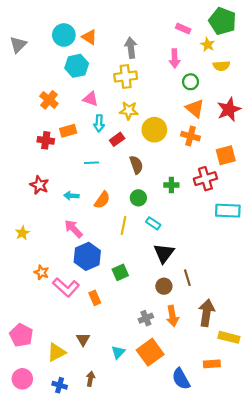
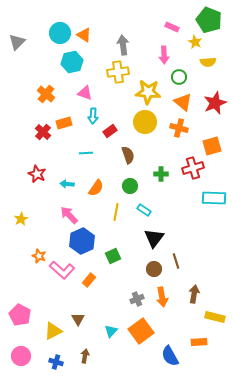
yellow star: (129, 111) -> (148, 92), moved, size x1.4
red cross: (46, 140) -> (43, 132), turned 35
orange rectangle: (95, 298) -> (89, 280), turned 64
brown arrow: (207, 313) -> (194, 294), size x0.7

